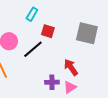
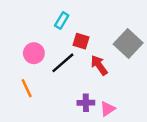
gray square: (87, 33) -> (128, 44), turned 30
red arrow: (71, 67) -> (99, 65), moved

